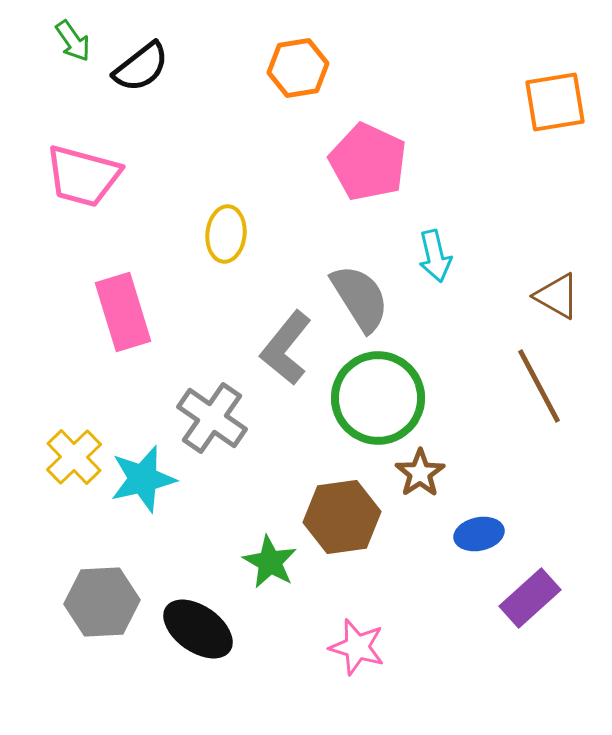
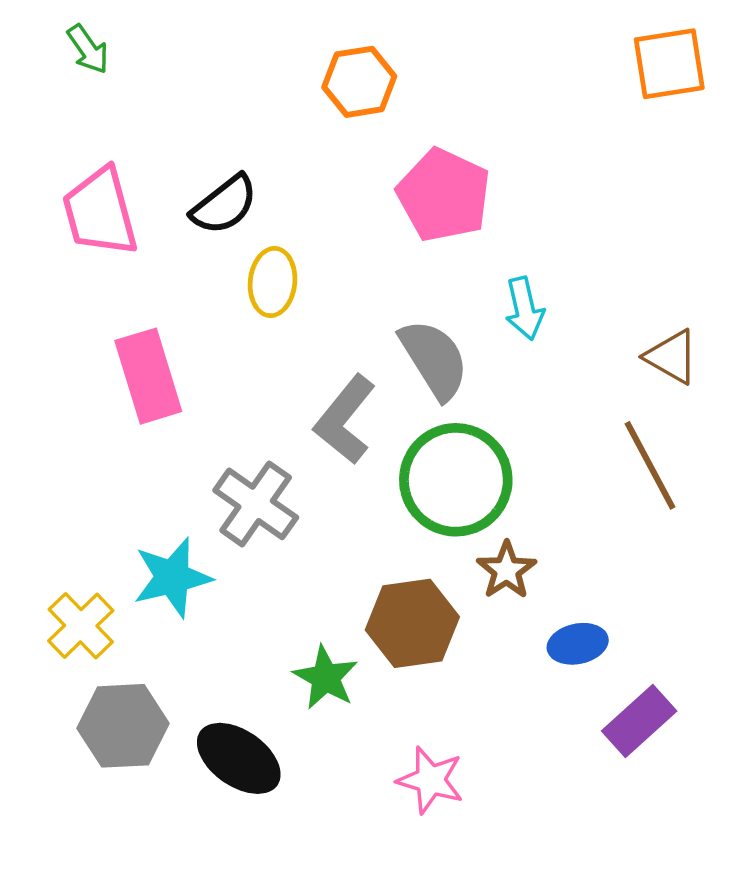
black semicircle: (141, 67) -> (224, 205), moved
orange square: (555, 102) -> (669, 64), moved
pink trapezoid: (83, 176) -> (100, 212), turned 60
yellow cross: (74, 457) -> (81, 626), moved

